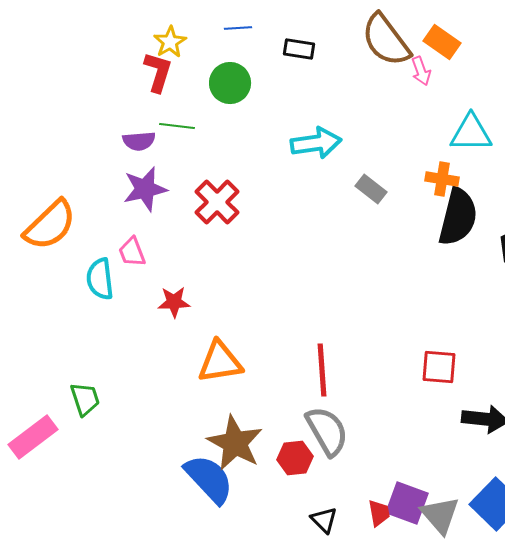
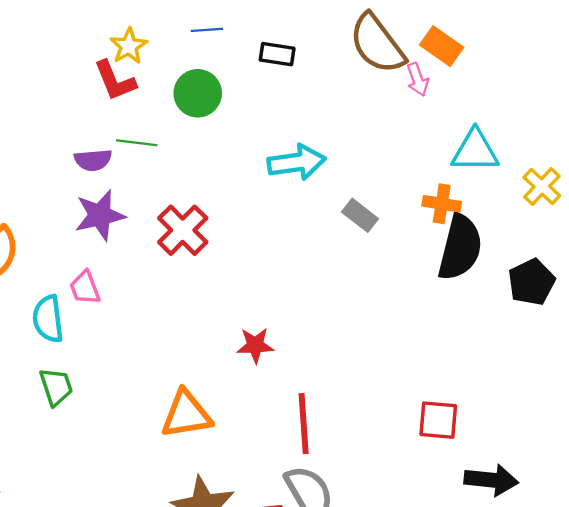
red L-shape: (158, 72) -> (115, 81), turned 141
red star: (174, 302) -> (255, 345), moved
green trapezoid: (85, 399) -> (56, 387), moved

